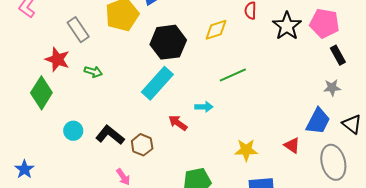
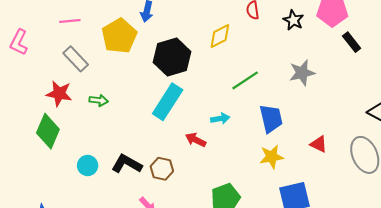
black star: (287, 26) -> (293, 20), size x0.7
gray star: (332, 88) -> (302, 73), moved, size x1.4
blue trapezoid: (318, 121) -> (271, 119), moved, turned -32

